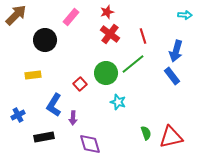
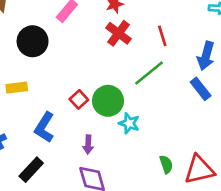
green circle: (106, 73) -> (108, 101), moved
purple arrow: (73, 118) -> (88, 144), moved
black rectangle: (44, 137) -> (31, 170), turned -36

